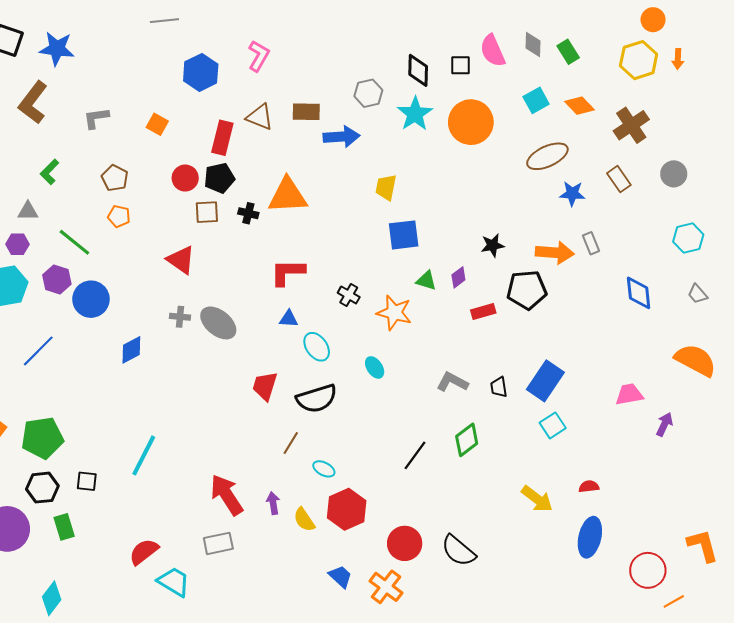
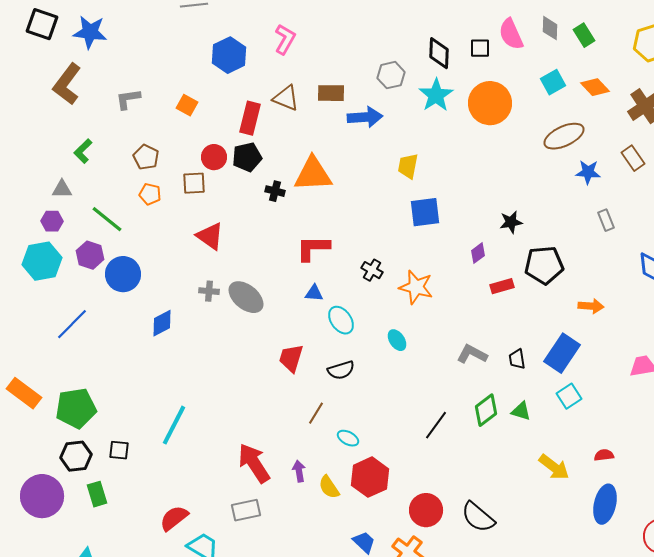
brown square: (207, 212) -> (194, 183), moved
orange arrow: (555, 253) -> (591, 306), moved, size x0.7
green triangle: (426, 281) -> (521, 411), moved
black semicircle: (317, 399) -> (341, 370), size x0.7

